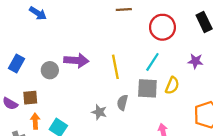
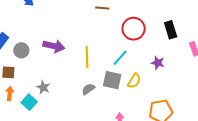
gray circle: (50, 70) -> (21, 50), moved
gray semicircle: (122, 103) -> (88, 89), turned 32
gray star: (99, 112) -> (43, 87), moved

